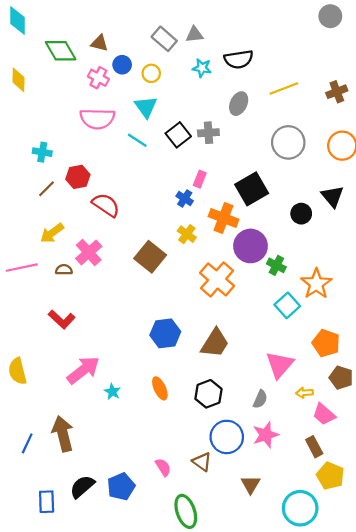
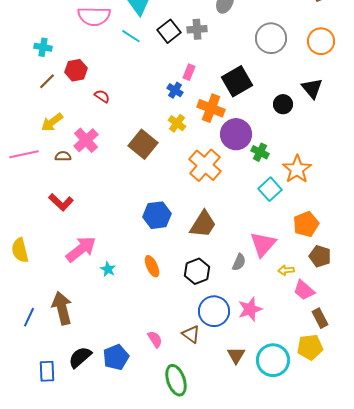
red semicircle: (106, 205) -> (102, 96), size x0.6
orange pentagon: (326, 343) -> (306, 224), turned 30
gray semicircle: (260, 399) -> (239, 262), moved
brown rectangle: (314, 447) -> (320, 318), moved
yellow pentagon: (330, 476) -> (310, 347), turned -30
cyan circle: (300, 508) -> (273, 360), moved

